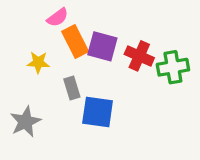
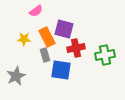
orange rectangle: (75, 42) -> (47, 37), moved
red cross: (139, 56) -> (76, 48), moved, turned -36
green cross: (173, 67) -> (105, 55), moved

